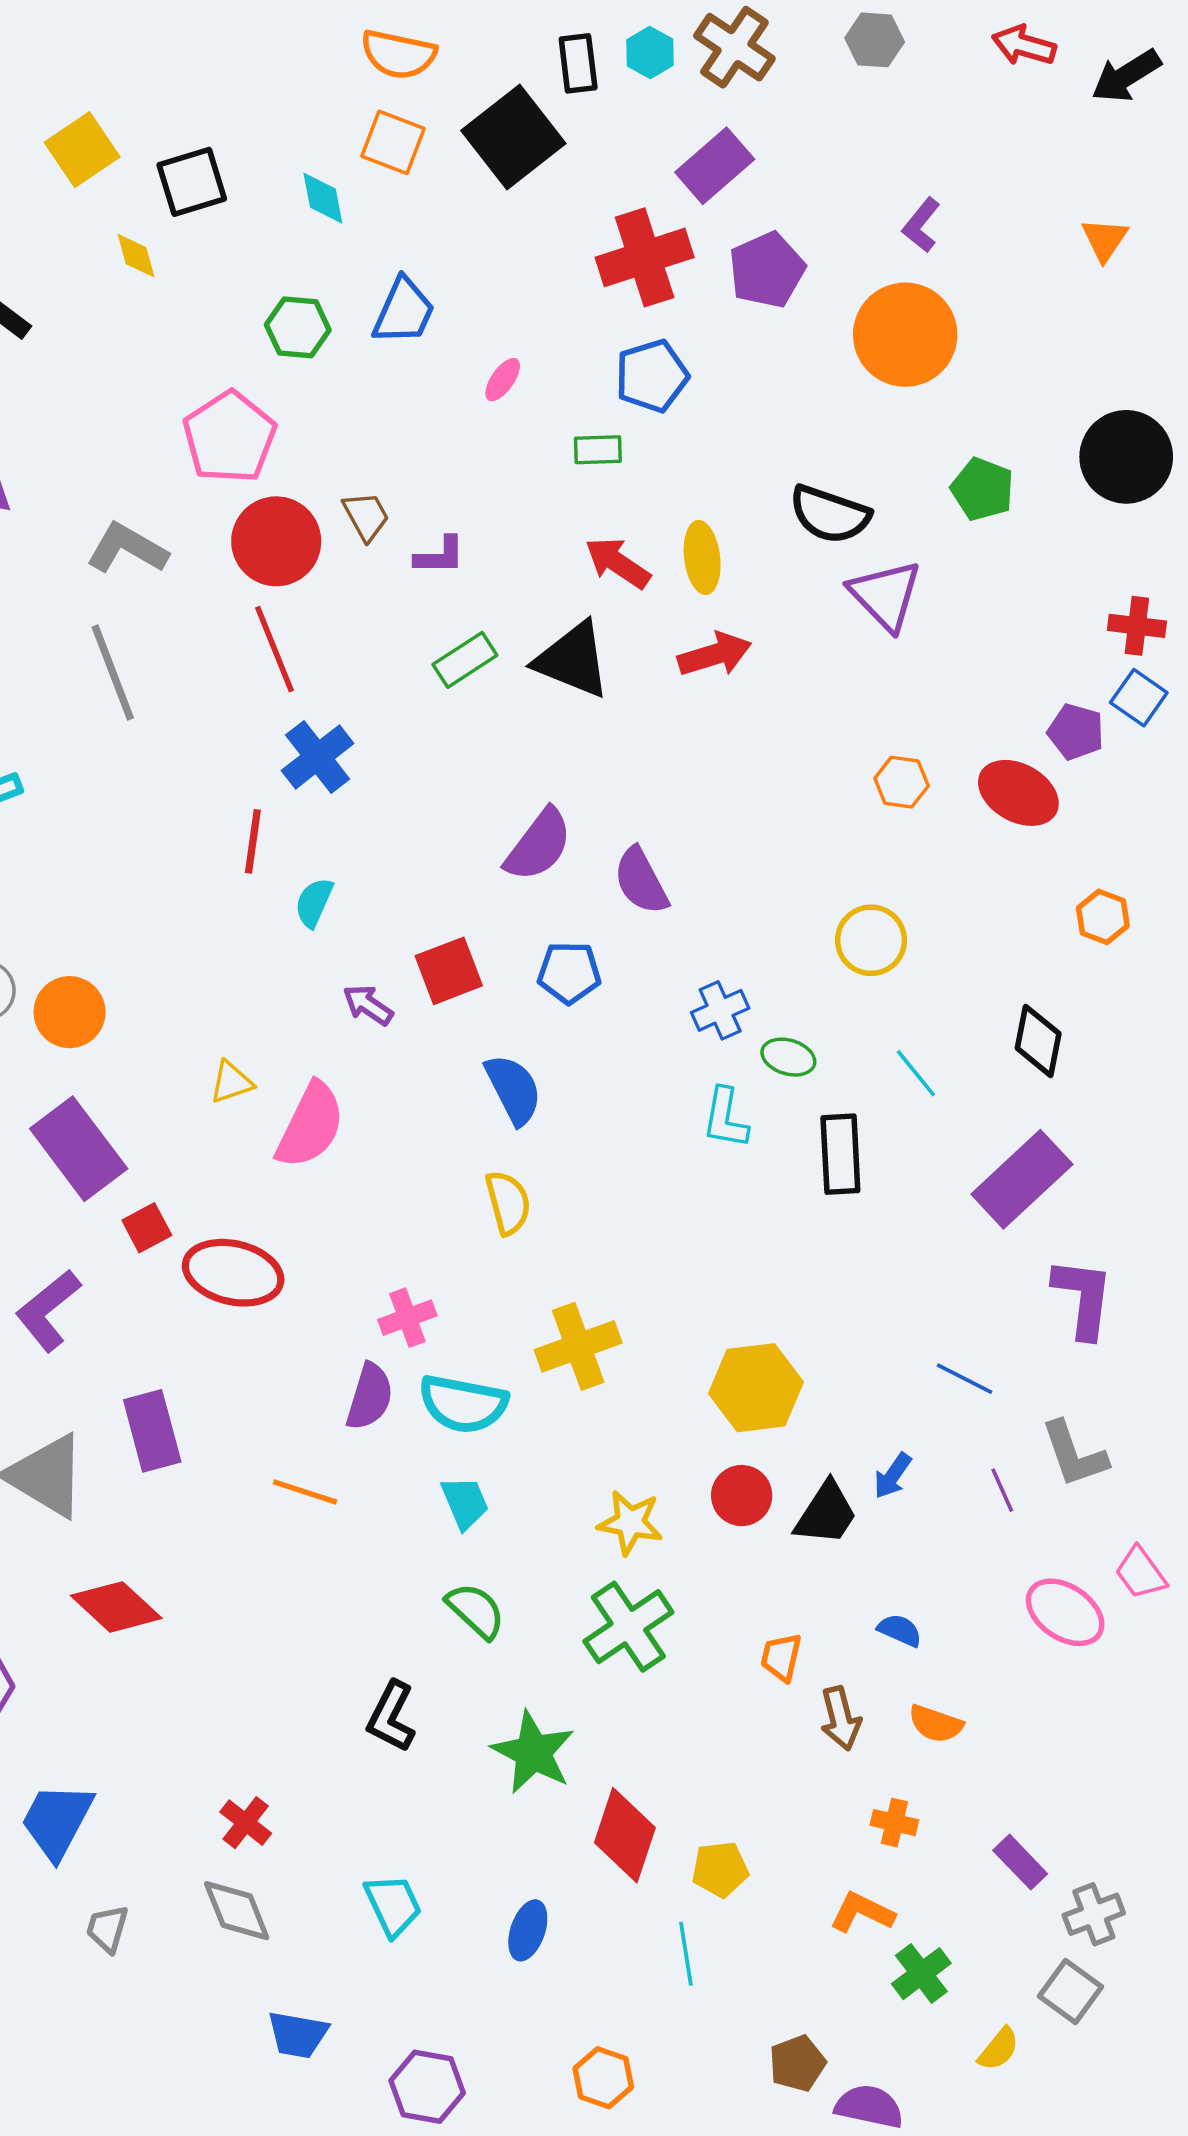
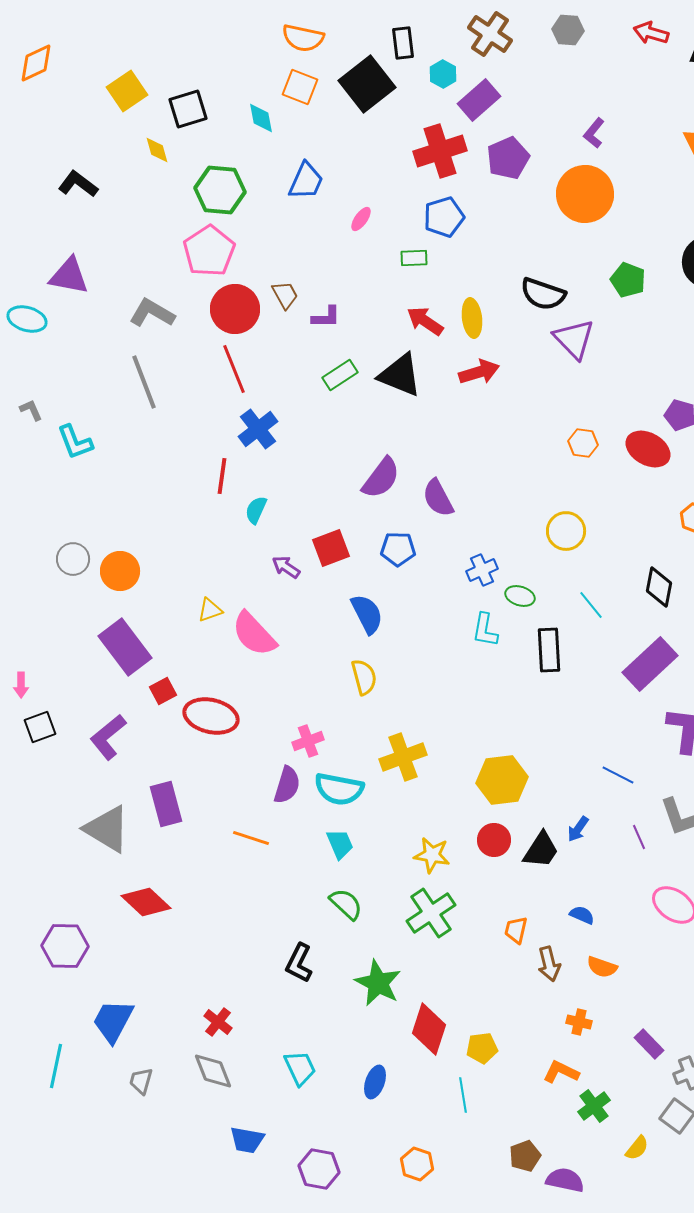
cyan hexagon: (650, 53) -> (443, 74), moved
green hexagon: (298, 327) -> (220, 190), moved, size x1.4
pink semicircle: (310, 1125) -> (254, 634), turned 111

